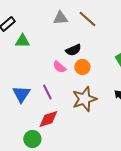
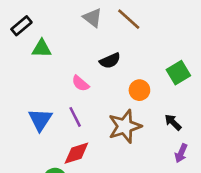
gray triangle: (60, 18) -> (93, 18), turned 42
pink semicircle: (59, 67) -> (80, 83), moved
orange circle: (82, 67) -> (139, 90), moved

